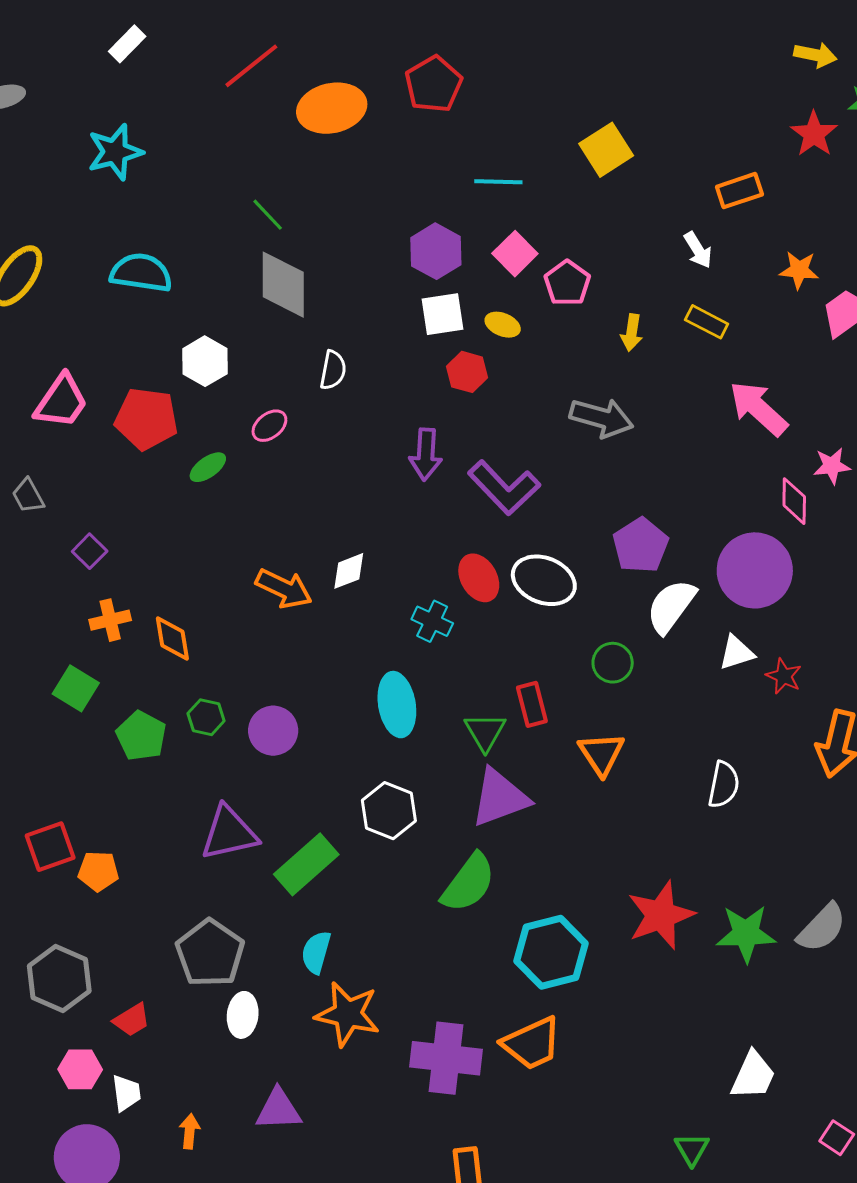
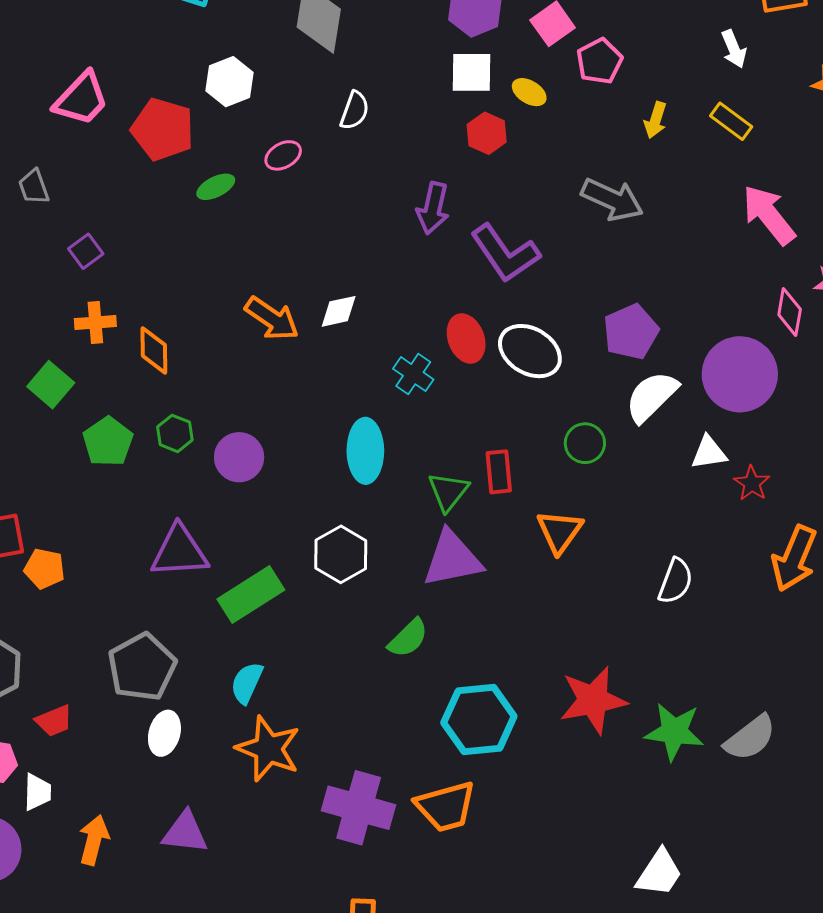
green semicircle: (468, 883) -> (408, 638), size x0.7
orange arrow: (190, 1131) -> (94, 840), size x1.4

